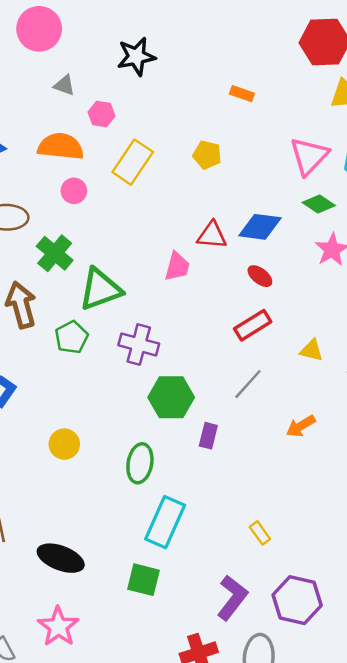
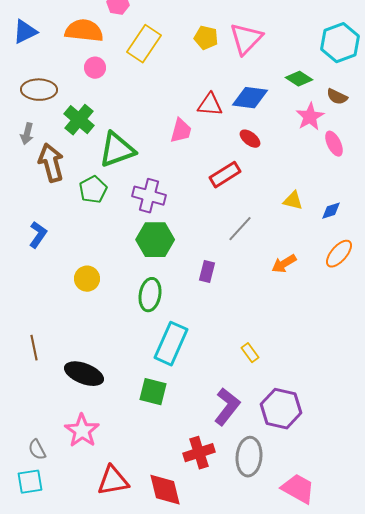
pink triangle: (309, 156) -> (246, 39), moved
red rectangle: (253, 325) -> (225, 175), moved
green hexagon: (171, 397) -> (155, 240), moved

